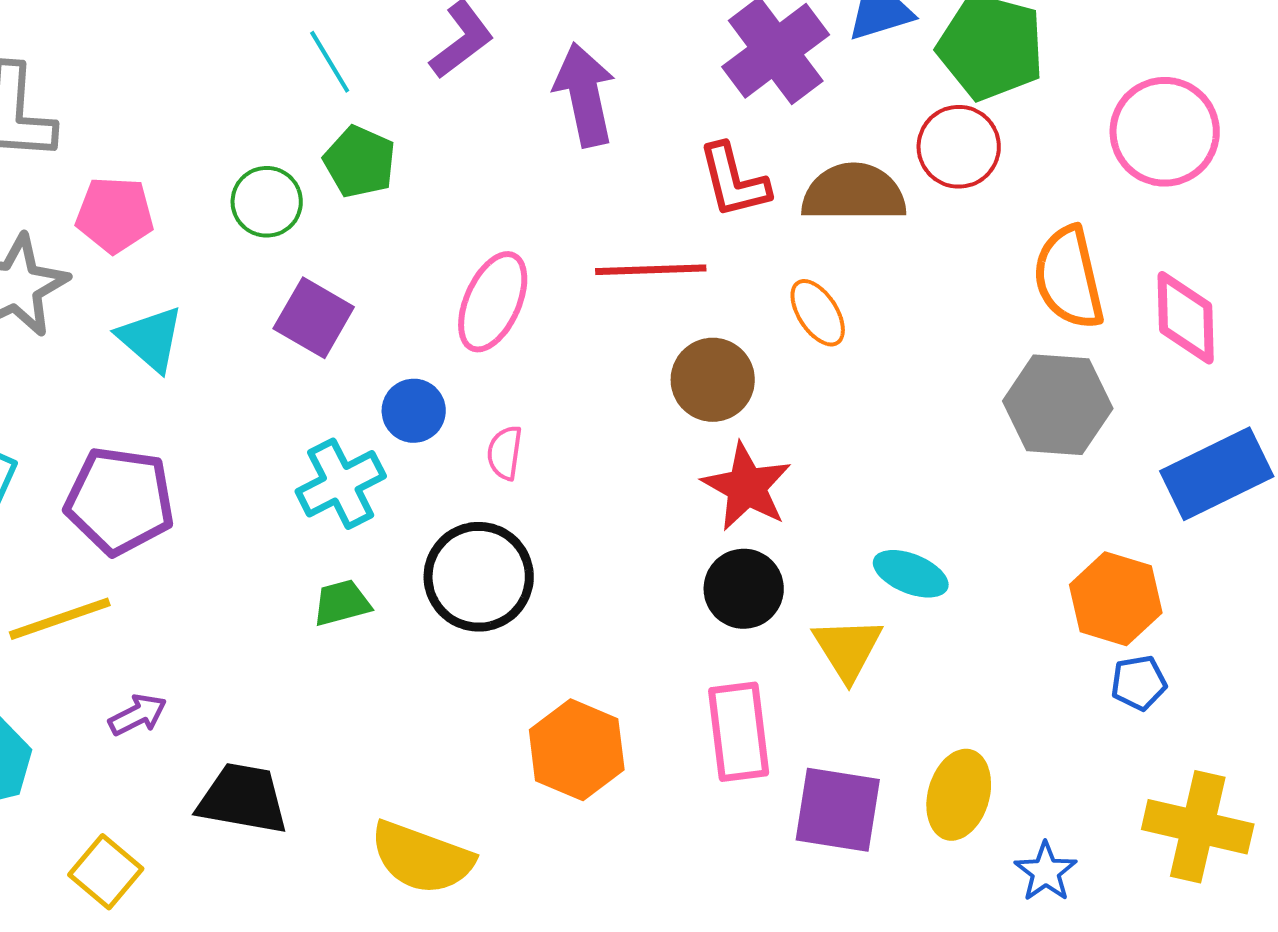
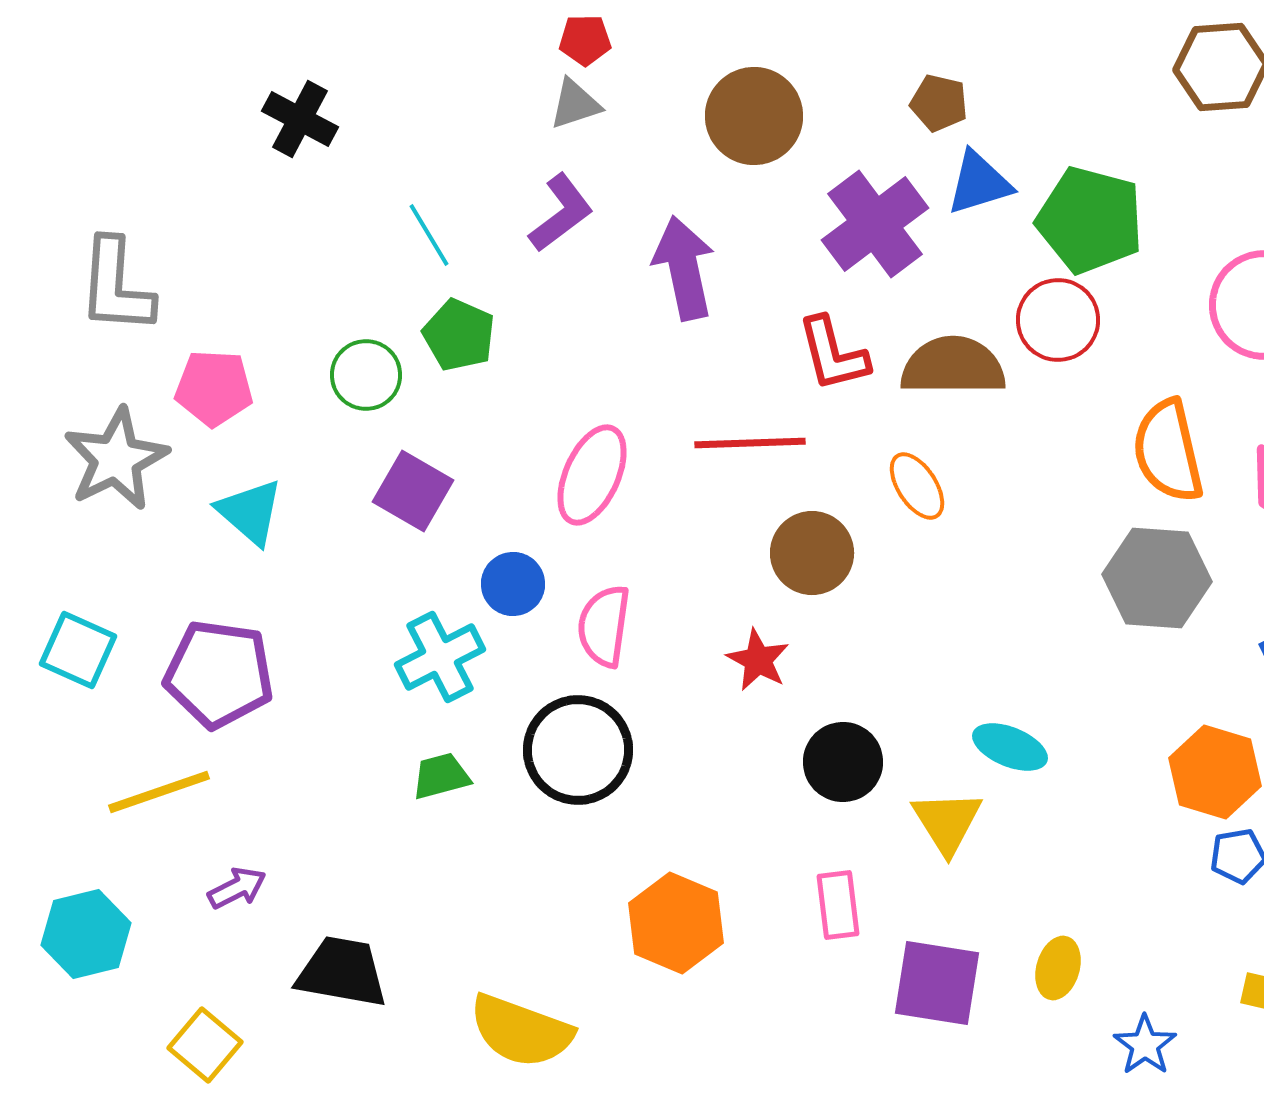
pink semicircle: (505, 453) -> (604, 626), size x1.5
red star: (747, 487) -> (758, 660), moved, size x0.7
pink rectangle: (739, 732) -> (838, 905), size x0.7
yellow ellipse: (959, 795) -> (1058, 968), size x0.7

